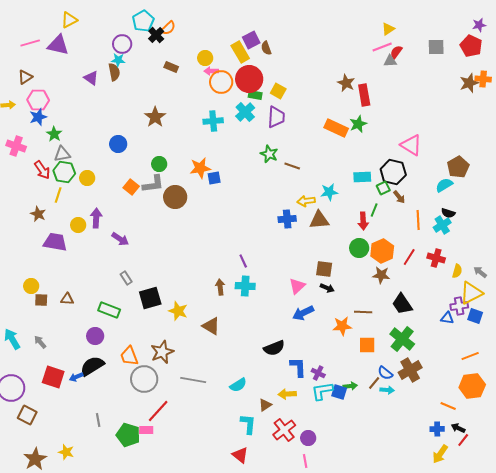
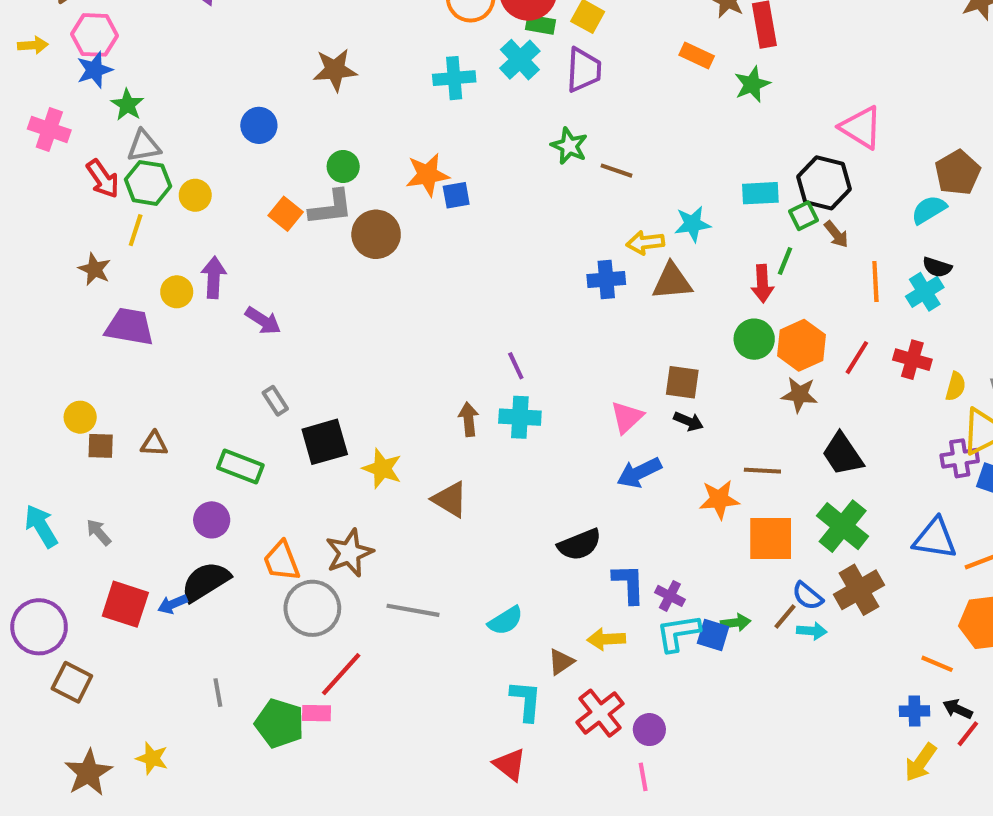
brown star: (155, 117) -> (335, 70), turned 30
orange rectangle: (336, 128) -> (697, 56), moved, size x0.7
blue triangle: (447, 318) -> (935, 538), moved, size x1.6
orange square: (367, 345) -> (771, 538), size x1.4

